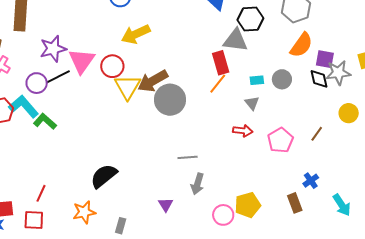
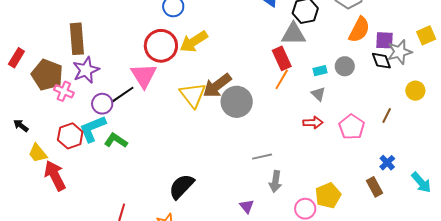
purple star: (53, 49) -> (86, 70), moved
red circle: (112, 66) -> (161, 46), moved, size x1.4
cyan L-shape: (24, 107) -> (93, 129), turned -64

